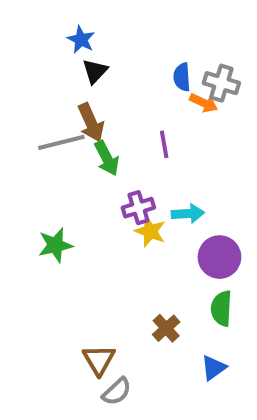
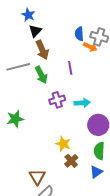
brown arrow: (91, 123) -> (42, 50), moved
yellow star: (150, 231) -> (63, 144), moved
blue triangle: (214, 368) -> (96, 172), moved

